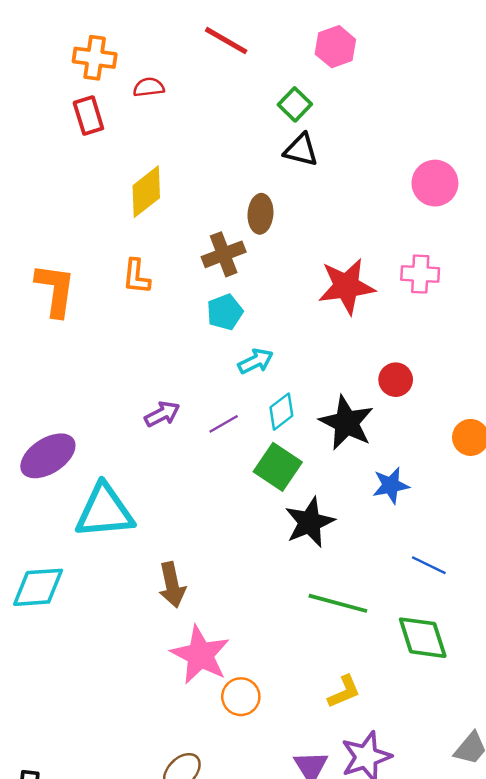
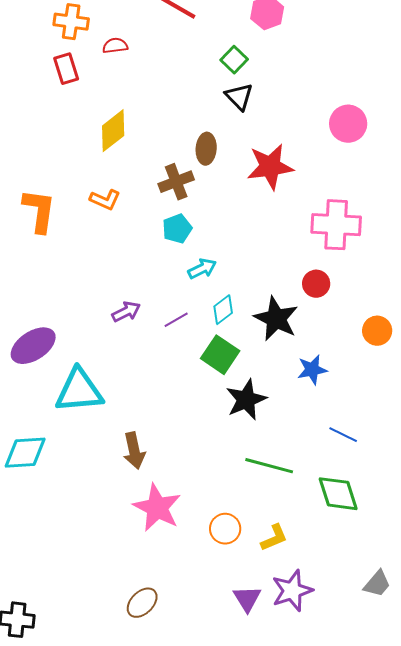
black triangle: (301, 150) -> (239, 97), turned 32
pink cross: (420, 274) -> (336, 225), moved, size x1.6
orange L-shape: (136, 276) -> (105, 200), turned -72
red star: (346, 286) -> (270, 167), moved
orange circle: (241, 697) -> (225, 529), moved

